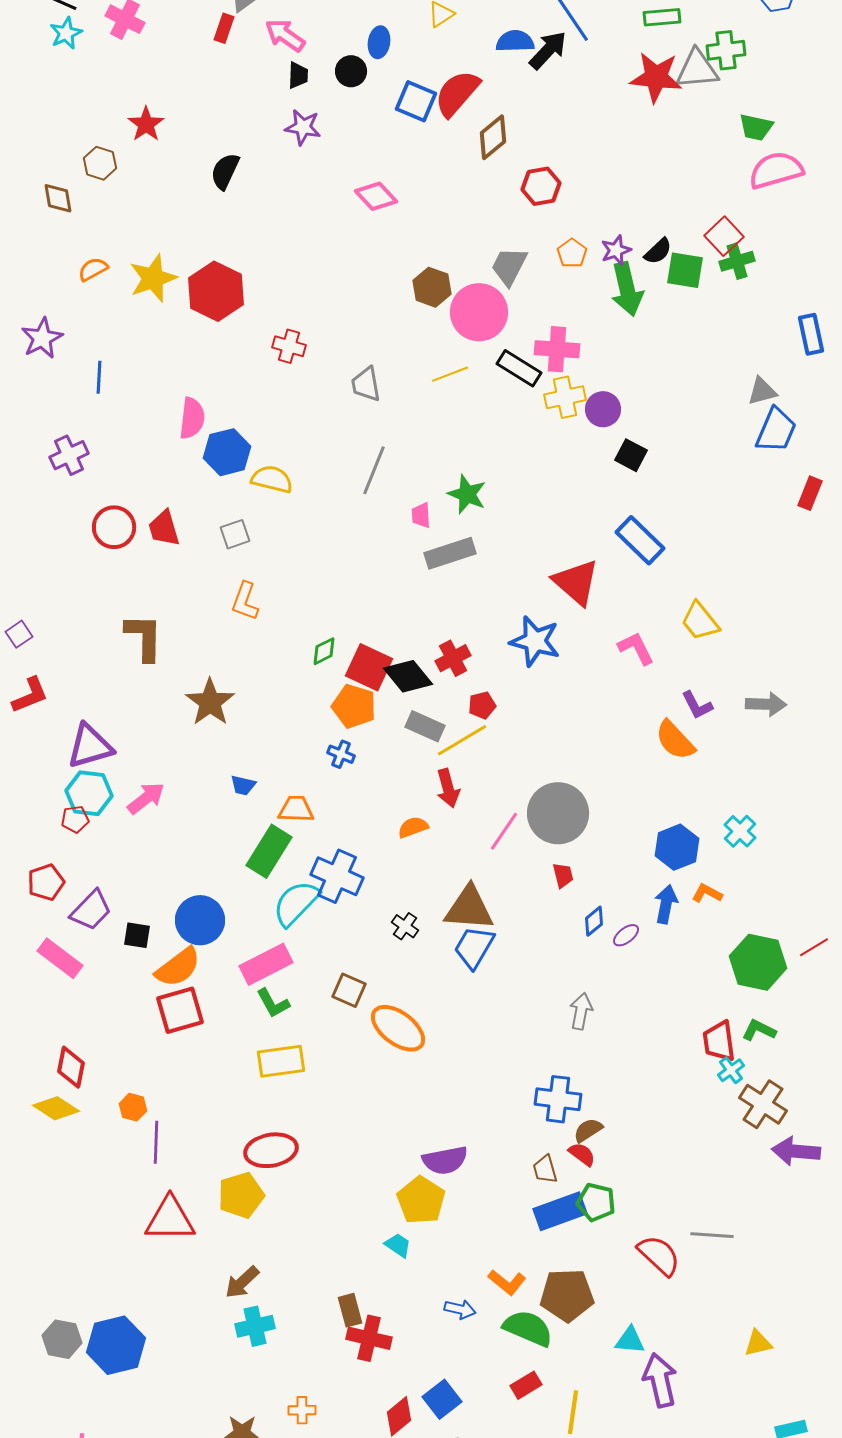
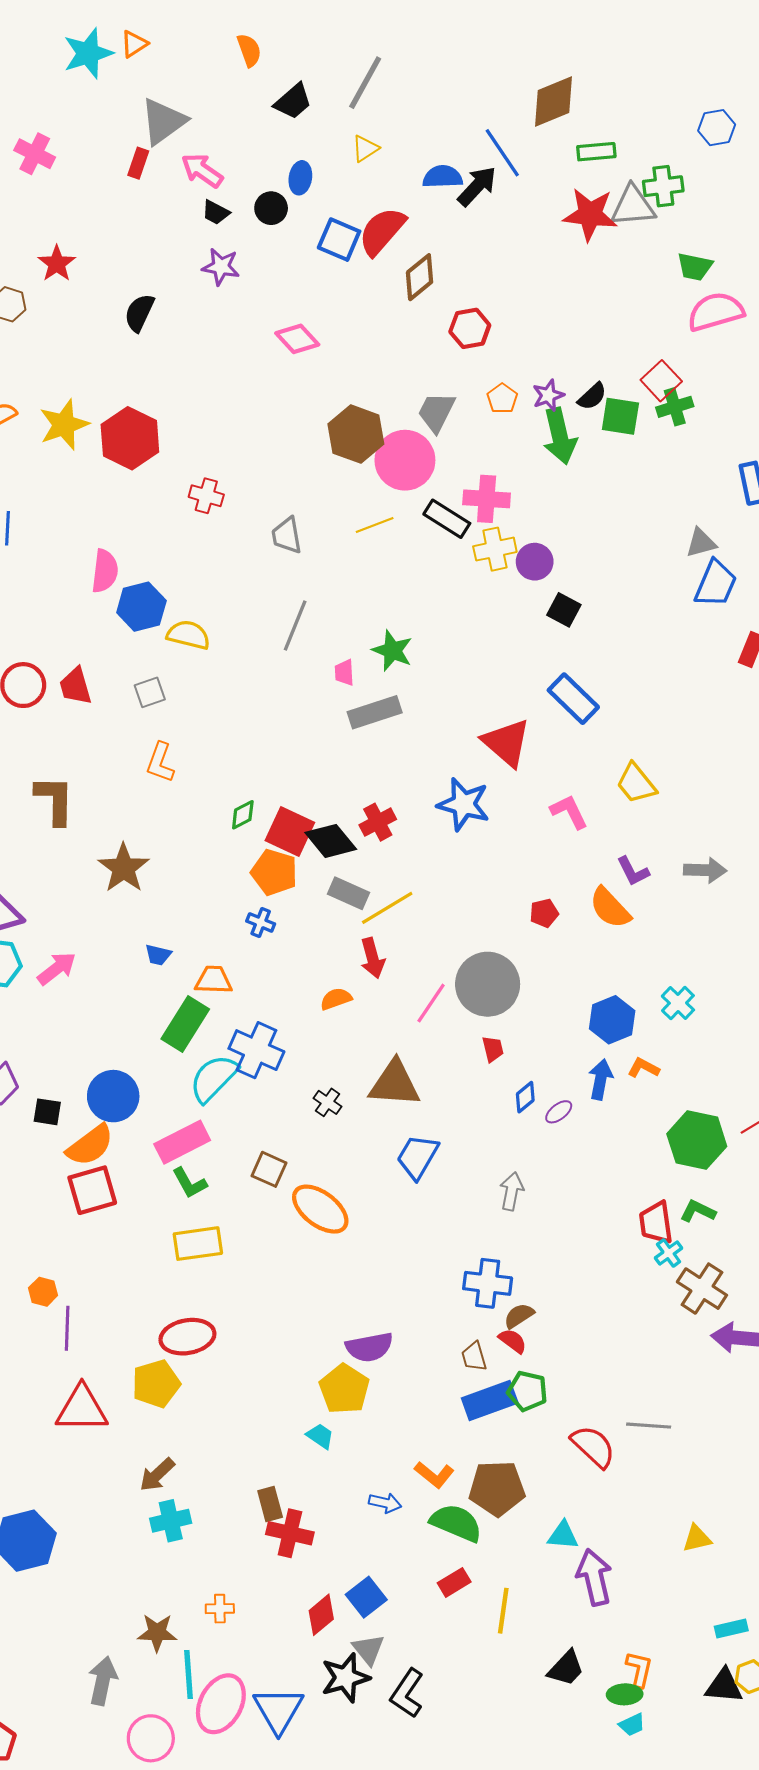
black trapezoid: (298, 75) -> (216, 212), turned 116
brown hexagon: (432, 287) -> (356, 434), size x1.4
red pentagon: (482, 705) -> (544, 913), moved
blue trapezoid: (474, 947) -> (418, 1157), moved

